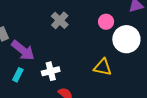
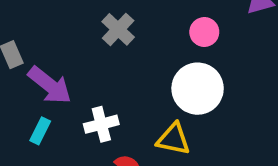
white circle: (126, 39) -> (198, 89), moved
yellow triangle: (103, 67) -> (173, 139), moved

